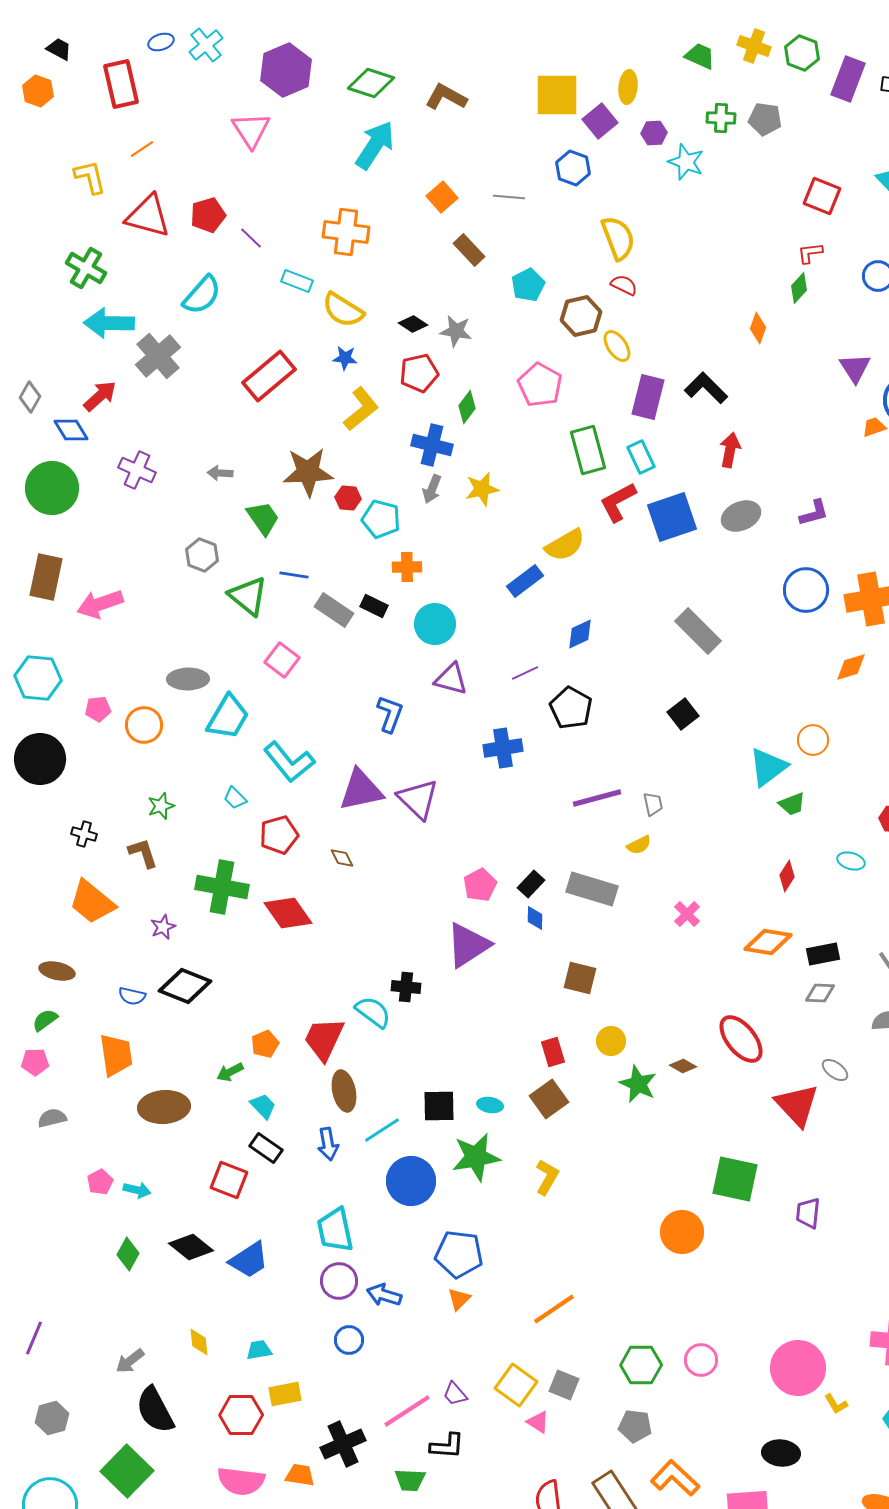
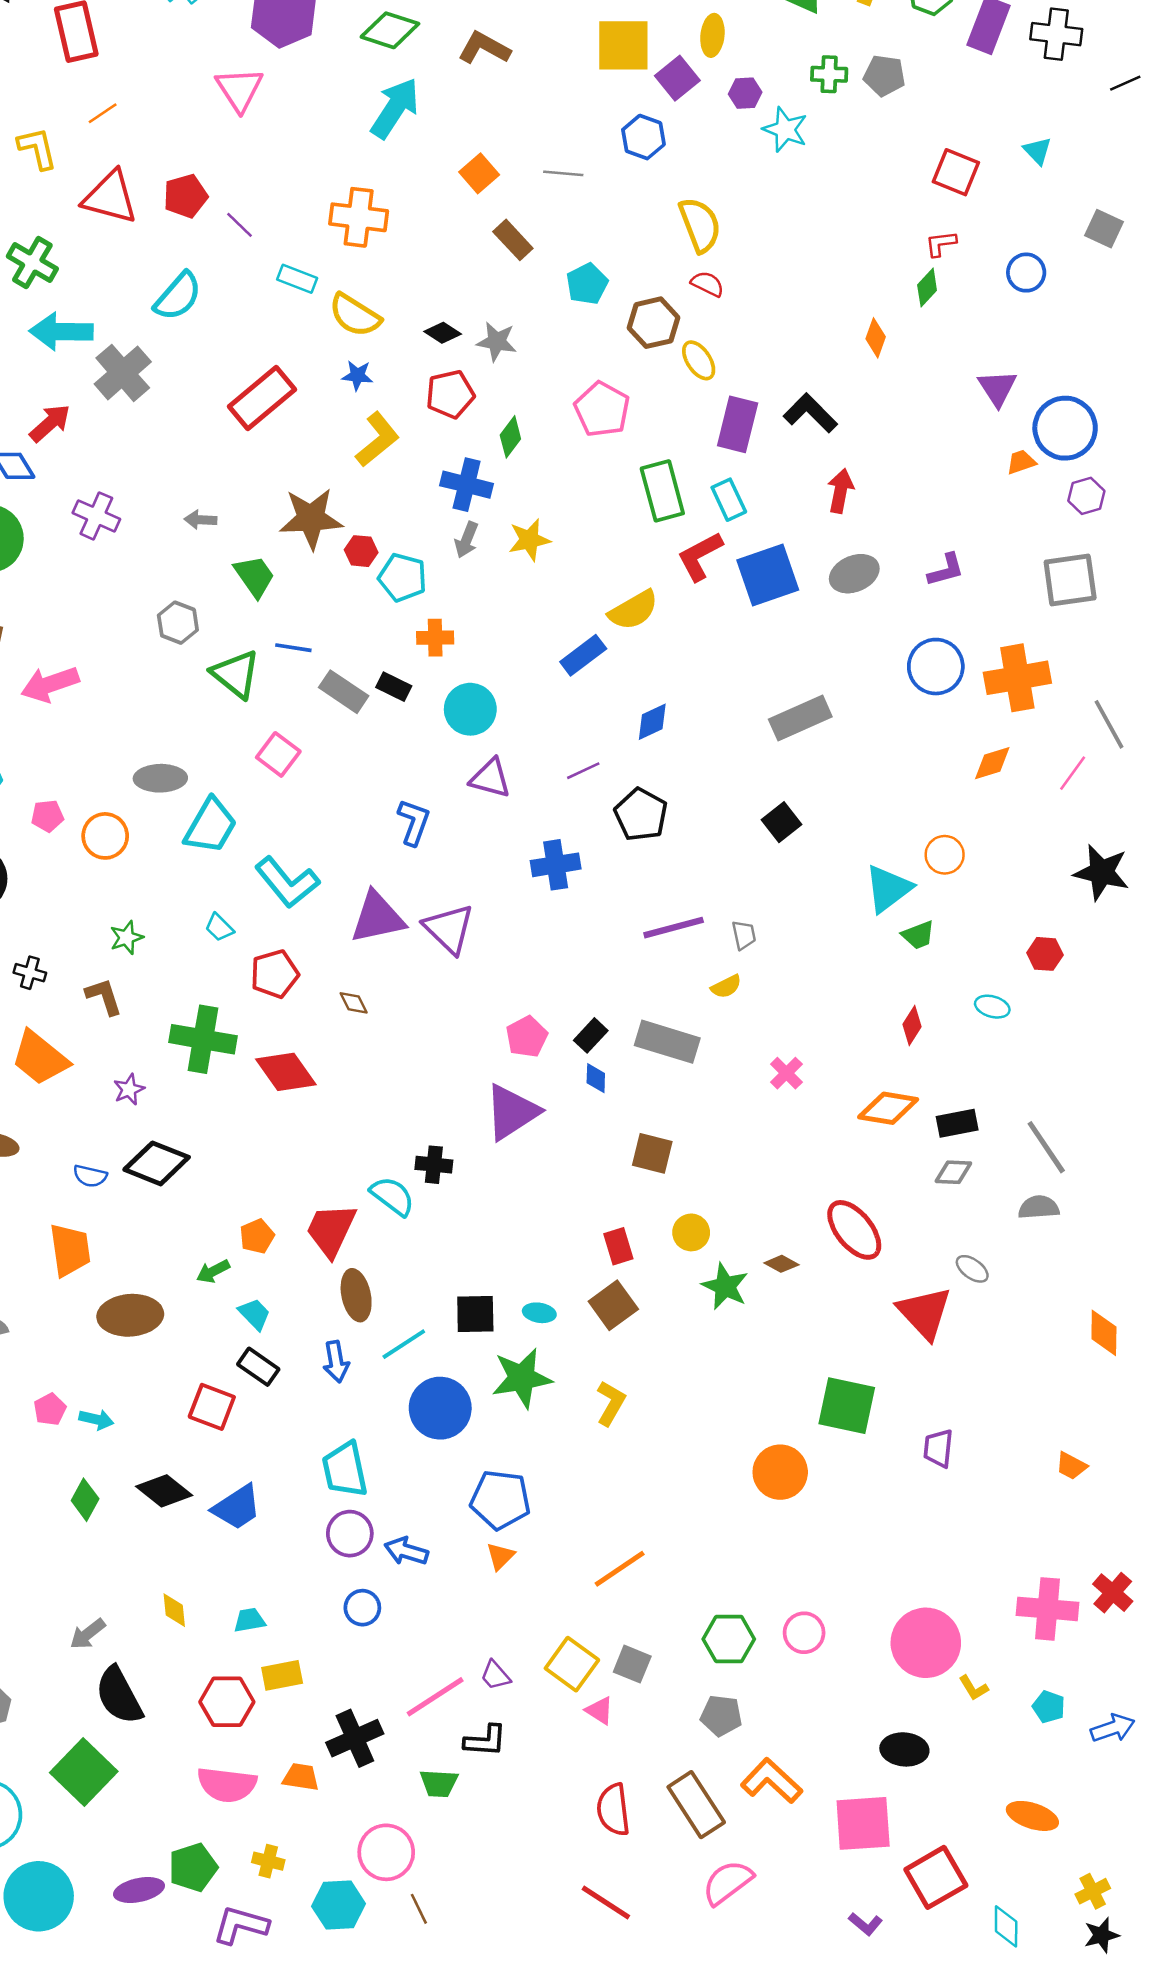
gray rectangle: (698, 631) -> (800, 718), turned -69

